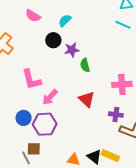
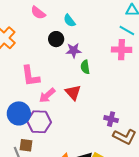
cyan semicircle: (65, 21) -> (69, 21), turned -88
pink cross: (122, 84) -> (122, 50), moved
red triangle: (87, 99) -> (73, 92), moved
blue circle: (24, 118) -> (19, 113), size x1.5

